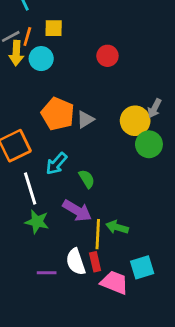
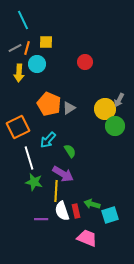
yellow arrow: (16, 53) -> (19, 73), moved
green arrow: (117, 227) -> (92, 204), moved
yellow line: (98, 234) -> (56, 191), moved
pink trapezoid: (114, 283) -> (87, 238), moved

